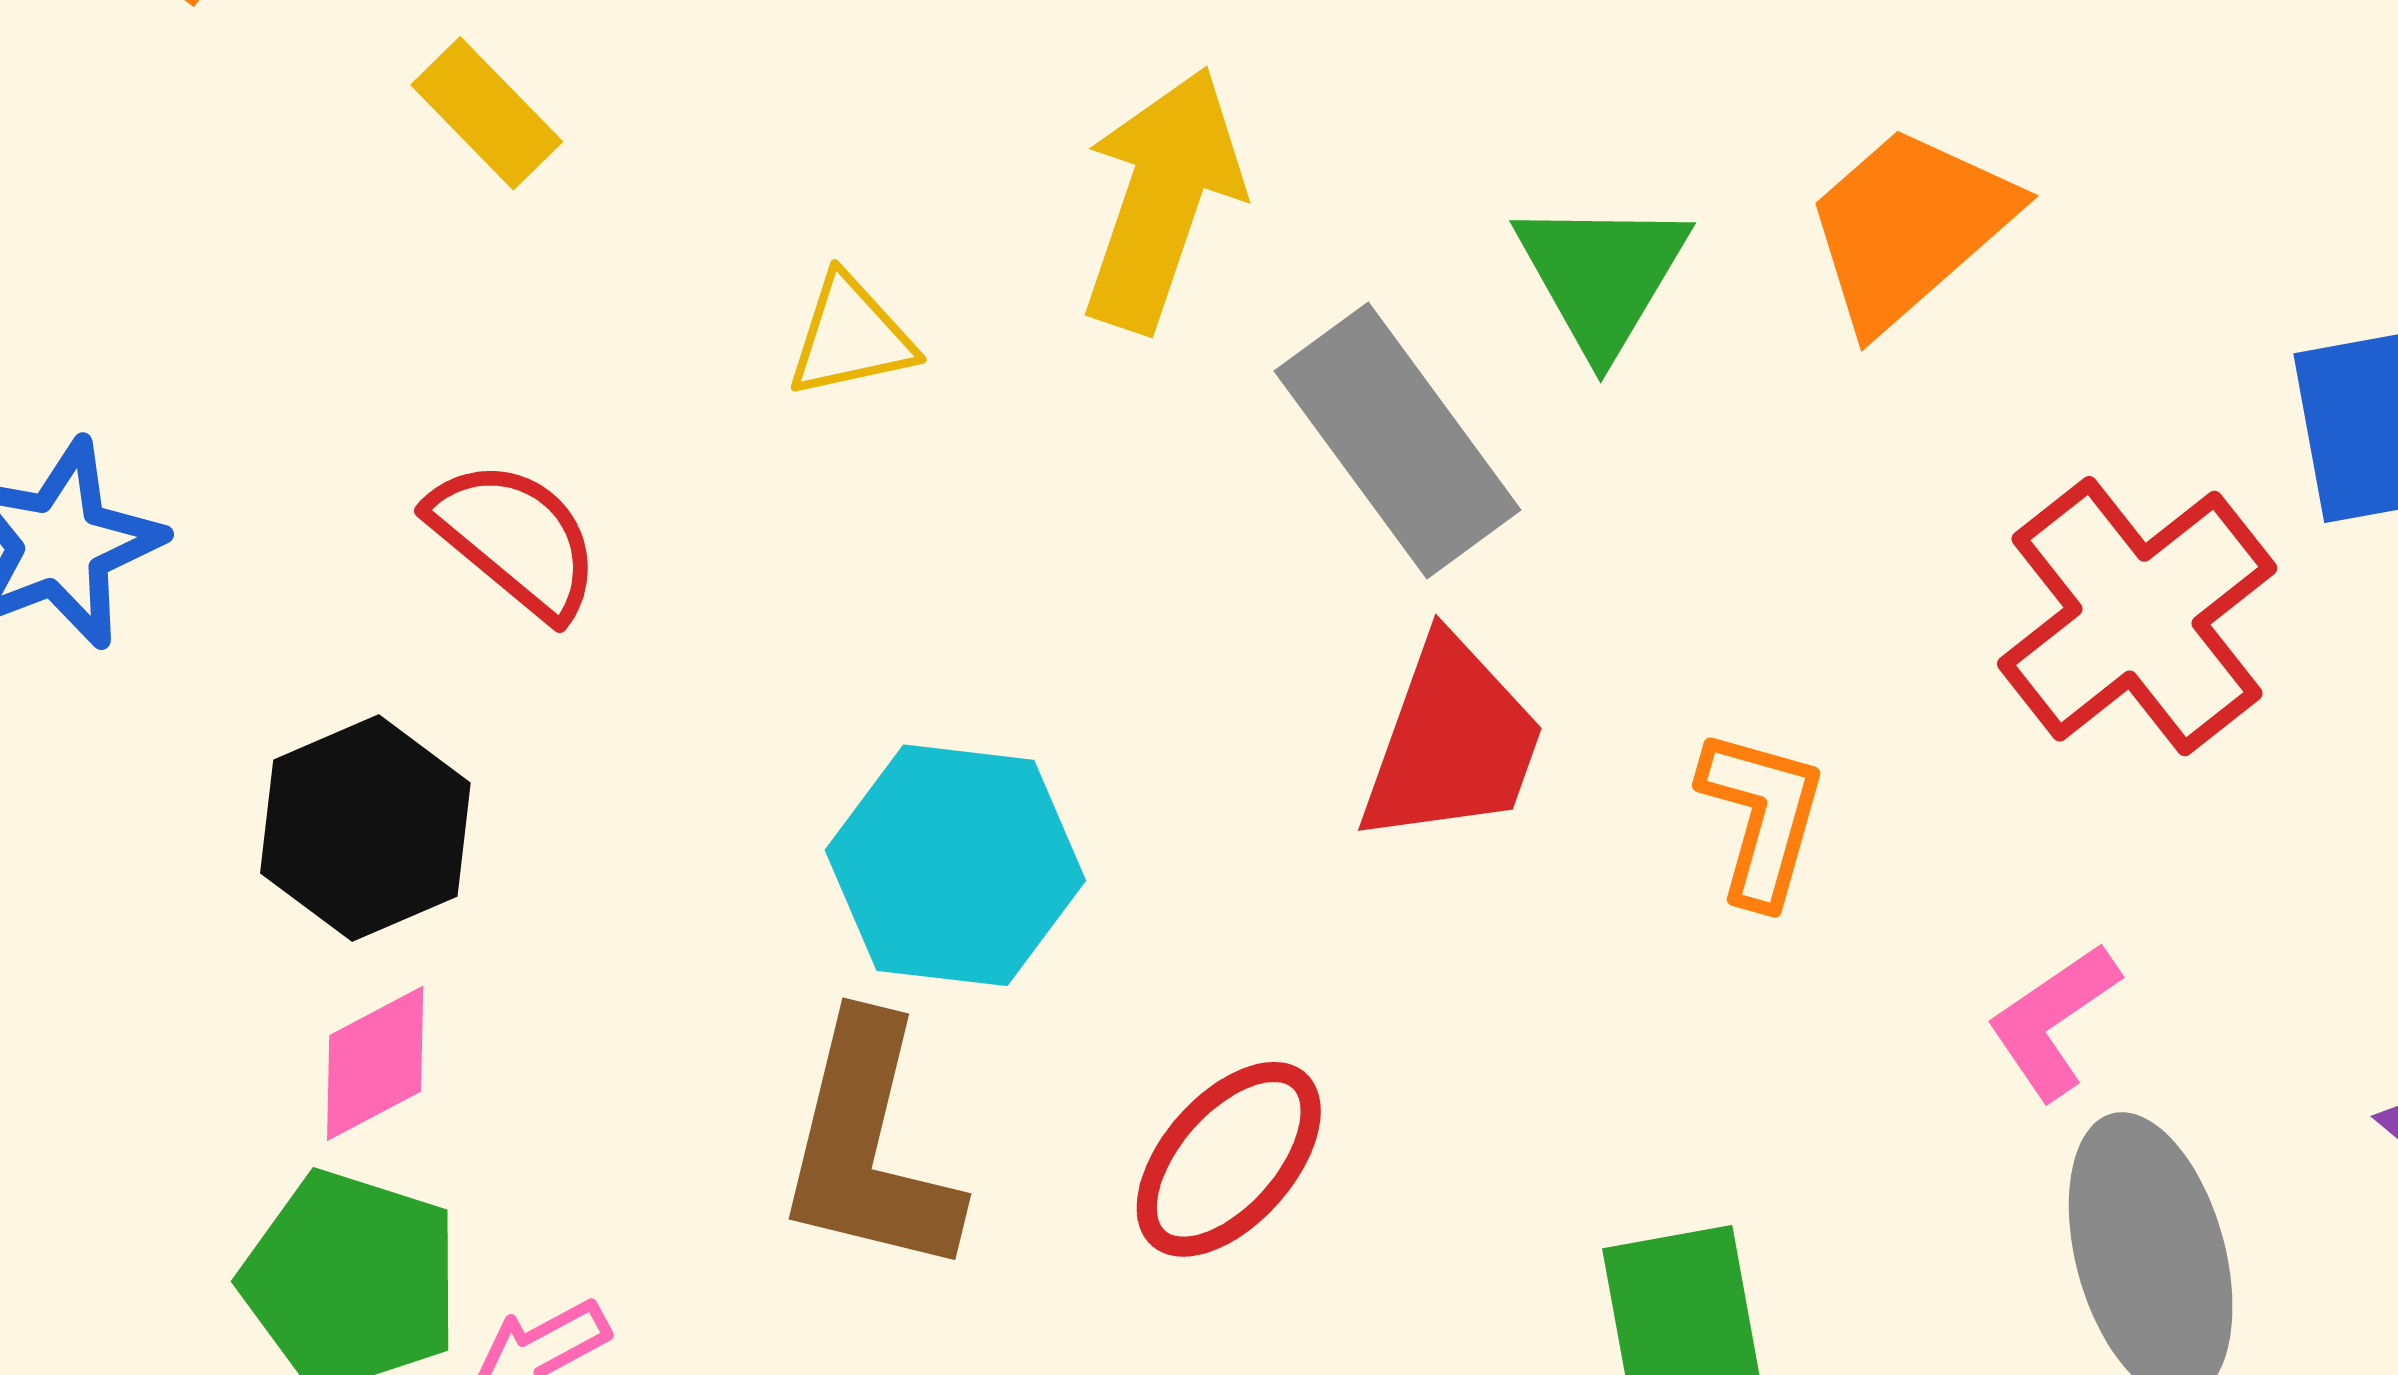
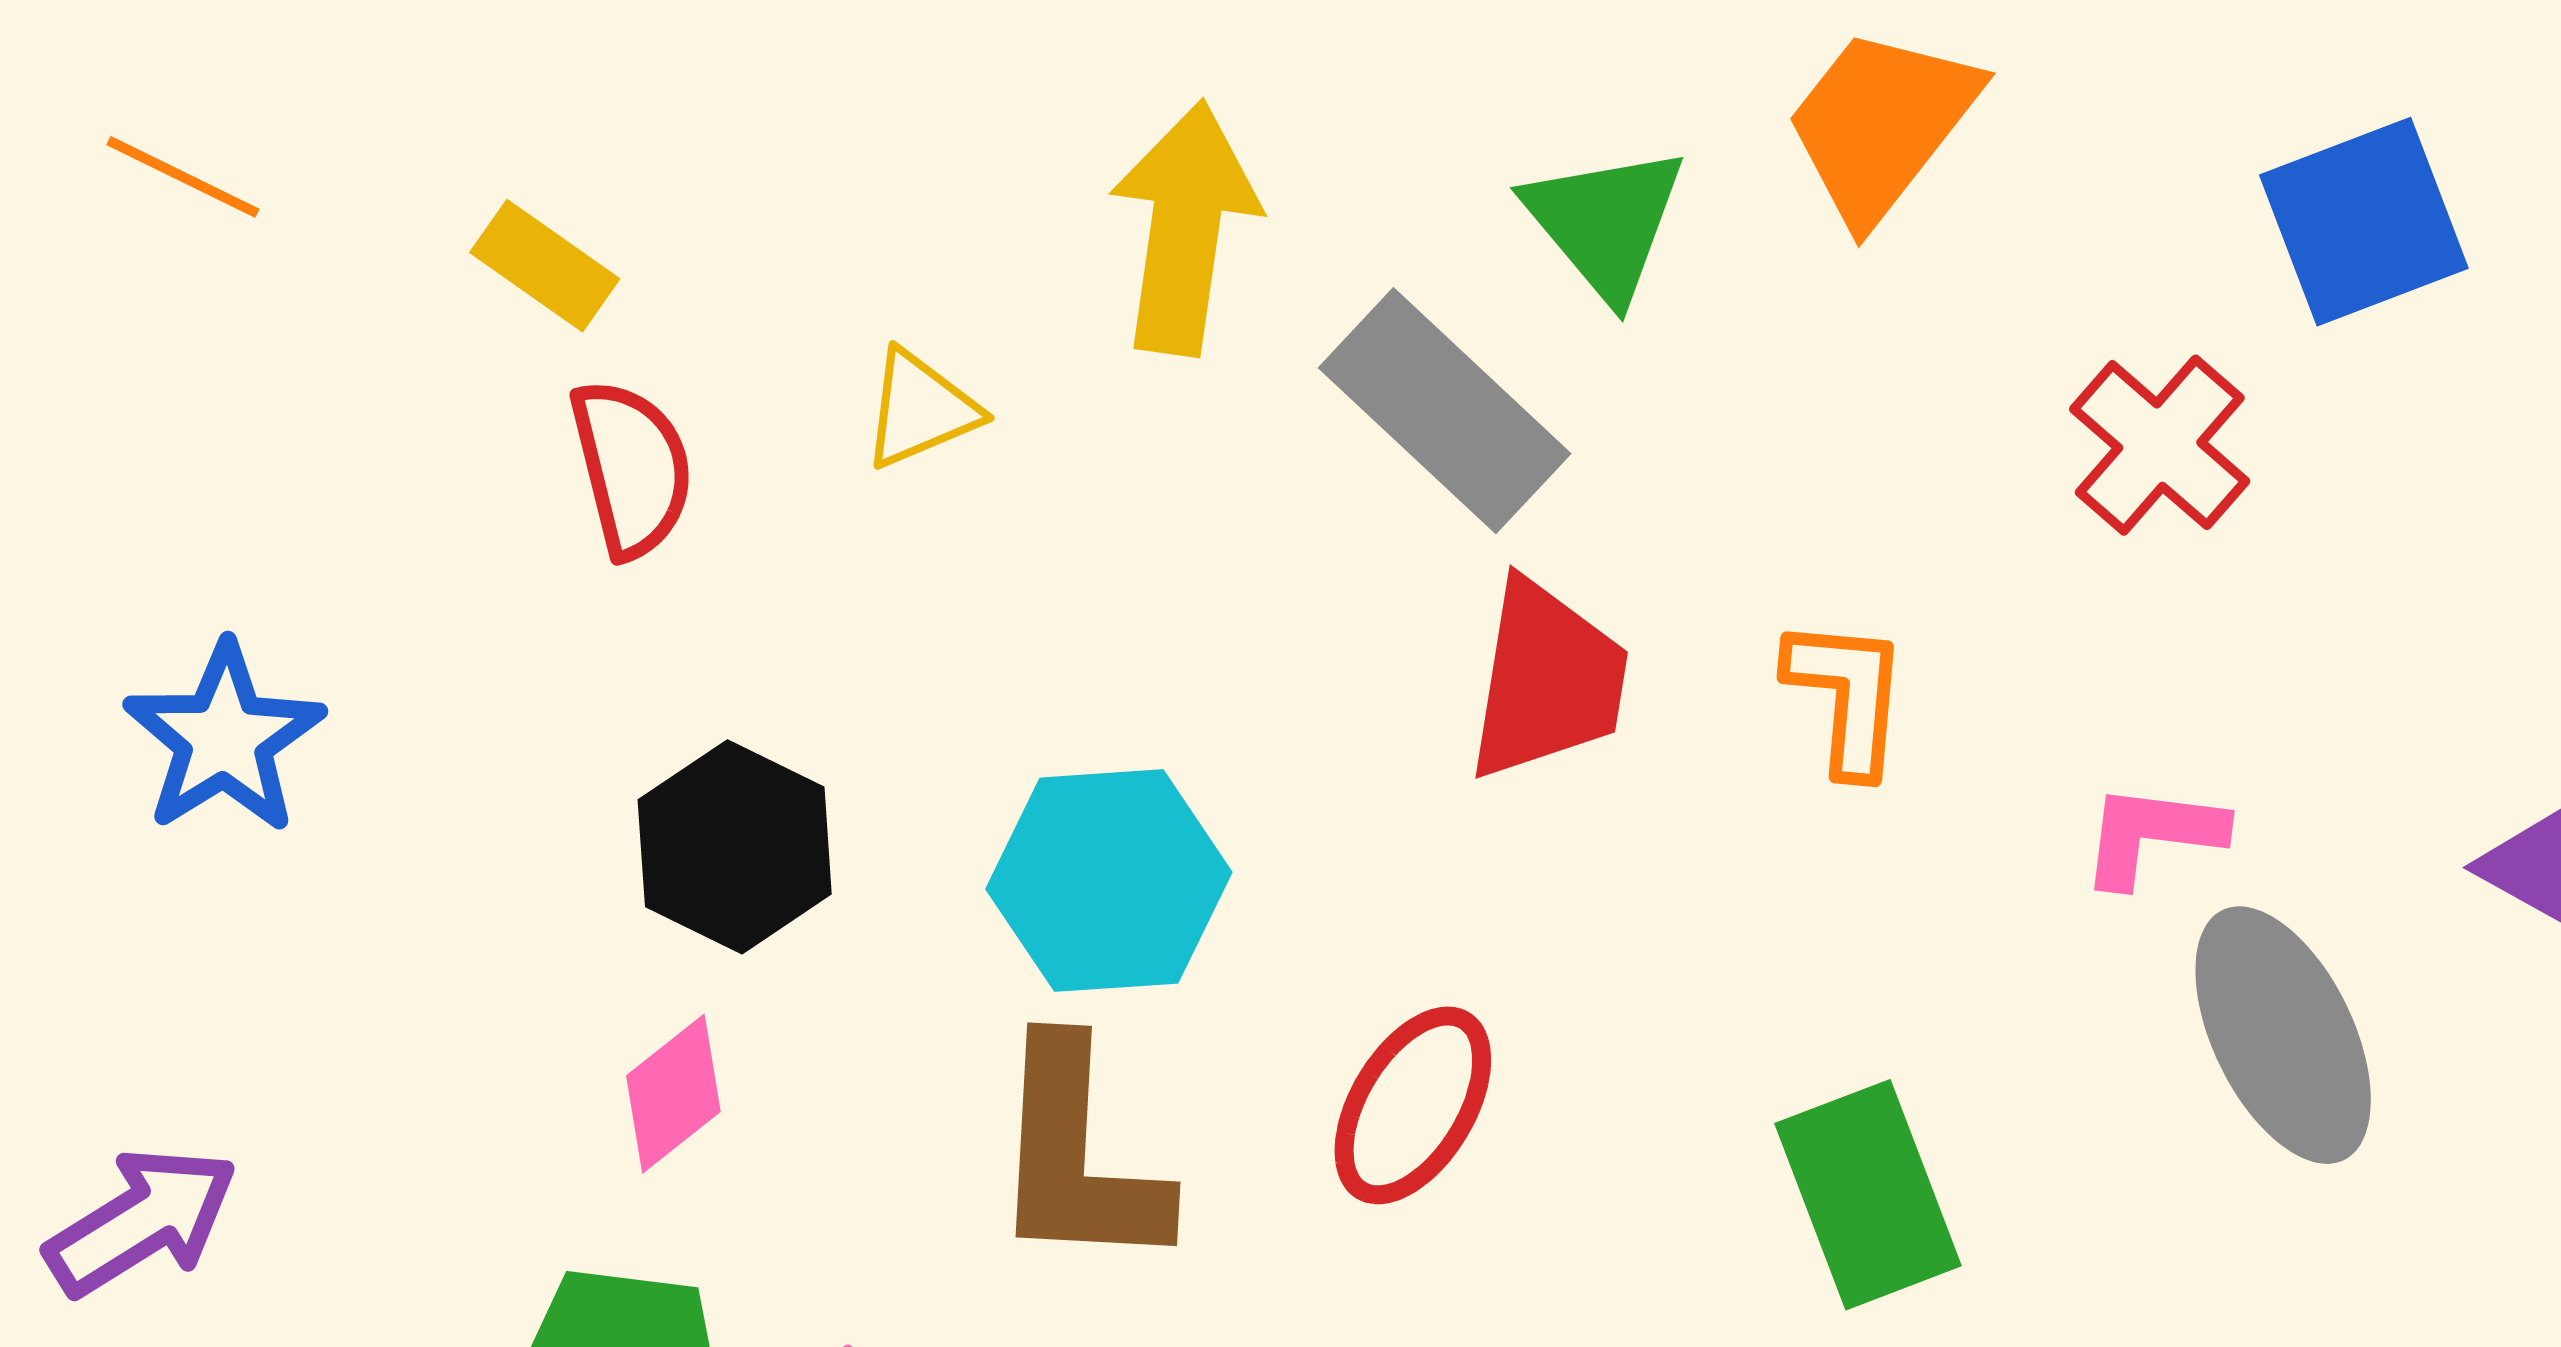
red semicircle: (515, 539) -> (632, 468), moved, turned 47
red cross: (2137, 616) -> (2160, 445), size x0.7
black hexagon: (365, 828) -> (735, 847), moved
pink L-shape: (2053, 1021) -> (2152, 835), turned 52
pink diamond: (375, 1063) -> (673, 1094), moved

